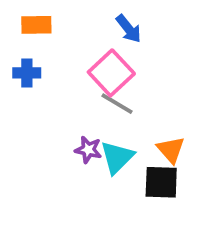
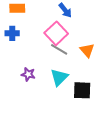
purple star: (88, 150) -> (28, 74), moved
orange triangle: (171, 150) -> (87, 50), moved

